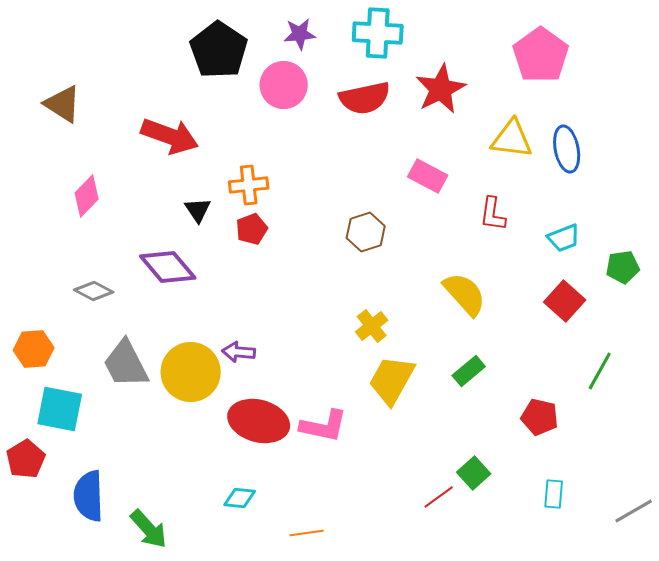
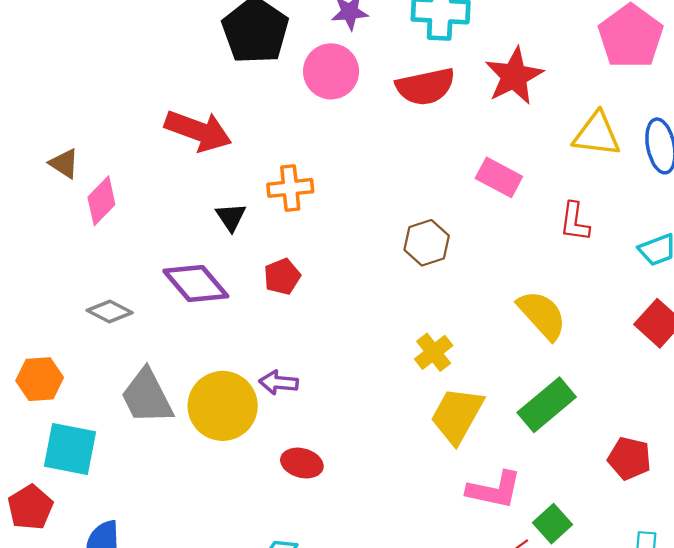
brown triangle: (63, 104) -> (64, 163), moved, size x0.7
red pentagon: (252, 229) -> (282, 277), moved
green rectangle: (469, 371) -> (547, 405), size x1.5
red ellipse: (259, 421) -> (302, 463), size x0.6
pink L-shape: (324, 426) -> (494, 490), moved

